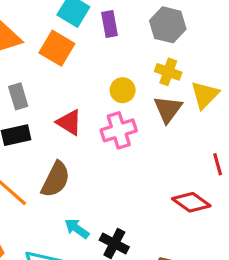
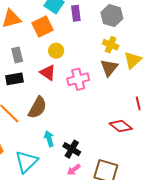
orange square: (57, 48) -> (43, 26), turned 30
yellow circle: (123, 90) -> (56, 51), moved
cyan arrow: (77, 229) -> (49, 139), turned 35

